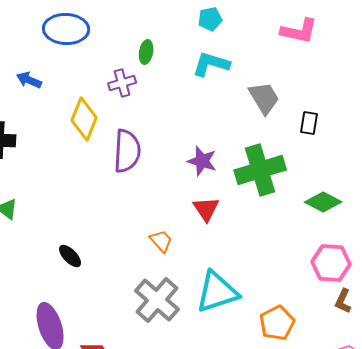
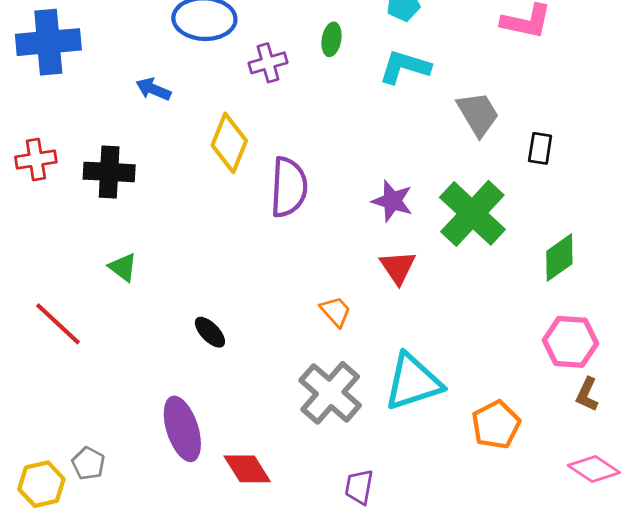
green ellipse: (146, 52) -> (332, 39), moved
purple cross: (122, 83) -> (268, 63), moved
green cross: (260, 170) -> (472, 213), turned -30
green diamond: (323, 202) -> (559, 258), turned -63

